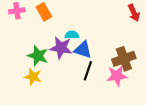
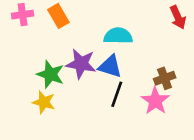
cyan semicircle: (72, 35) -> (118, 36), moved, size x1.5
brown cross: (124, 59) -> (165, 78), size x0.7
pink star: (117, 76) -> (155, 101), turned -30

